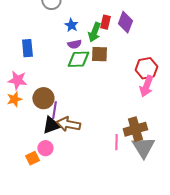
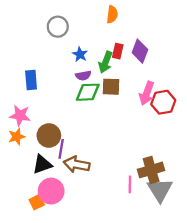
pink arrow: (146, 86) -> (147, 93), moved
black triangle: (51, 125) -> (42, 164), moved
pink circle: (45, 148) -> (51, 191), size x1.5

